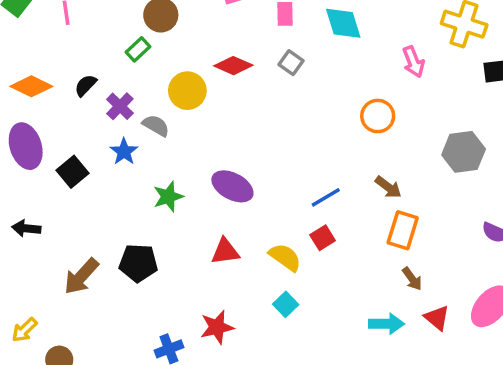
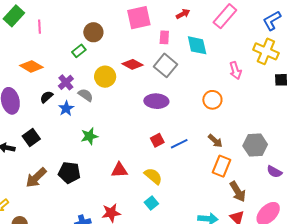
gray square: (291, 63) -> (165, 65), size x1.6
black semicircle: (86, 85) -> (46, 97), moved
orange diamond: (31, 86) -> (31, 66), moved
gray hexagon: (464, 152) -> (255, 145), moved
black square: (72, 172) -> (31, 137), moved
purple ellipse: (232, 186) -> (156, 101), moved, turned -30
red square: (323, 238) -> (157, 140), moved
brown arrow: (412, 279) -> (238, 192), moved, size x1.5

